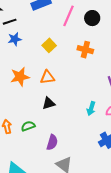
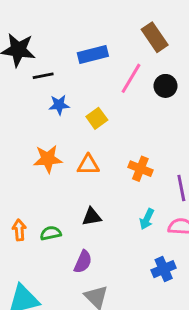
blue star: (15, 39) -> (59, 105), moved
orange cross: (85, 50) -> (140, 169), moved
black triangle: (49, 103) -> (92, 217), moved

